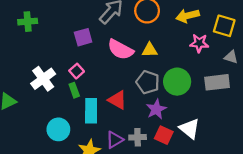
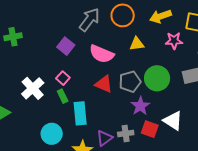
purple square: (83, 37) -> (66, 46), turned -30
yellow triangle: (150, 50) -> (137, 44), moved
gray pentagon: (148, 82) -> (130, 82), turned -30
red triangle: (117, 100) -> (104, 84), moved

